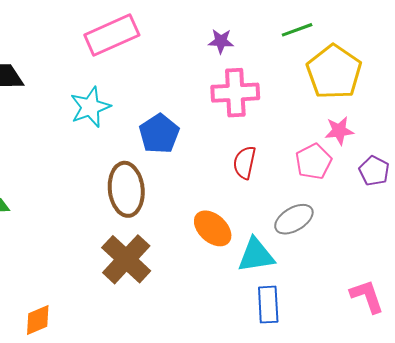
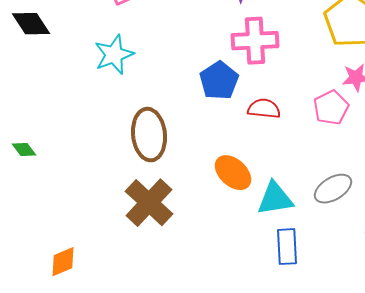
blue pentagon: (159, 134) -> (219, 81), moved
red semicircle: (245, 163) -> (264, 109), turned 84
gray ellipse: (294, 219) -> (333, 189), moved

